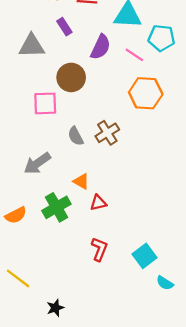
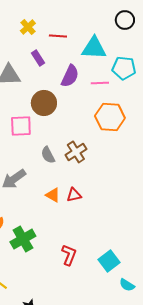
pink line: (134, 55) -> (100, 83), turned -36
red triangle: (98, 203) -> (74, 195), moved
green cross: (56, 207) -> (23, 239), moved

